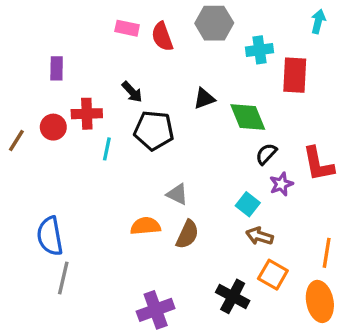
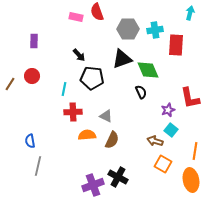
gray hexagon: (214, 23) -> (128, 29), moved
red semicircle: (162, 37) -> (97, 12), moved
black triangle: (204, 99) -> (122, 59), size x1.5
red cross: (87, 114) -> (73, 112), moved
black semicircle: (266, 154) -> (141, 92), moved, turned 112
cyan square: (248, 204) -> (171, 130), moved
blue semicircle: (50, 236) -> (30, 141), size x0.6
black cross: (233, 296) -> (118, 177), moved

